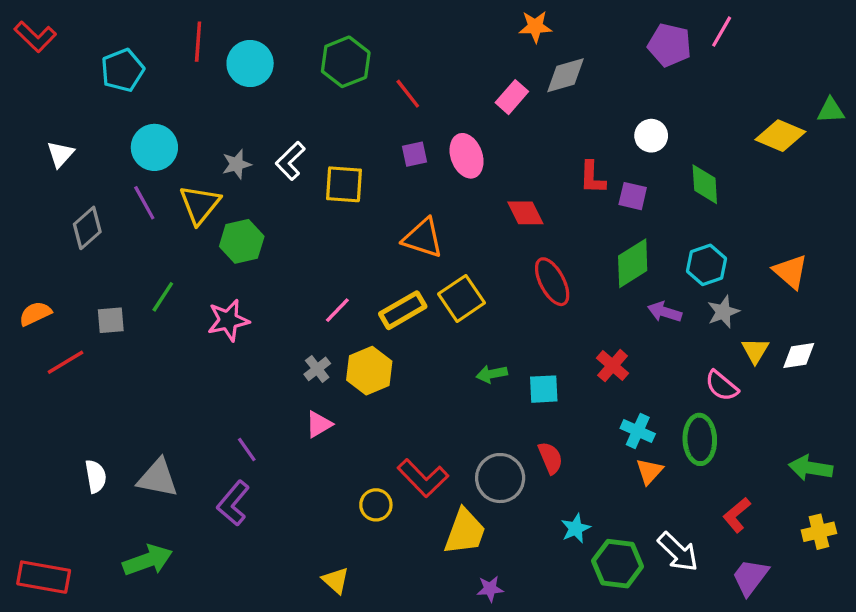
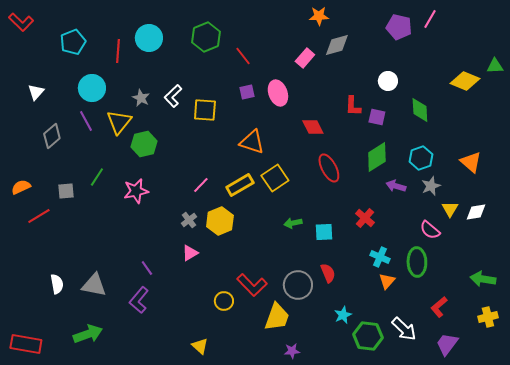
red line: (198, 42) -> (118, 51), moved
gray star: (237, 164) -> (141, 98), turned -30

